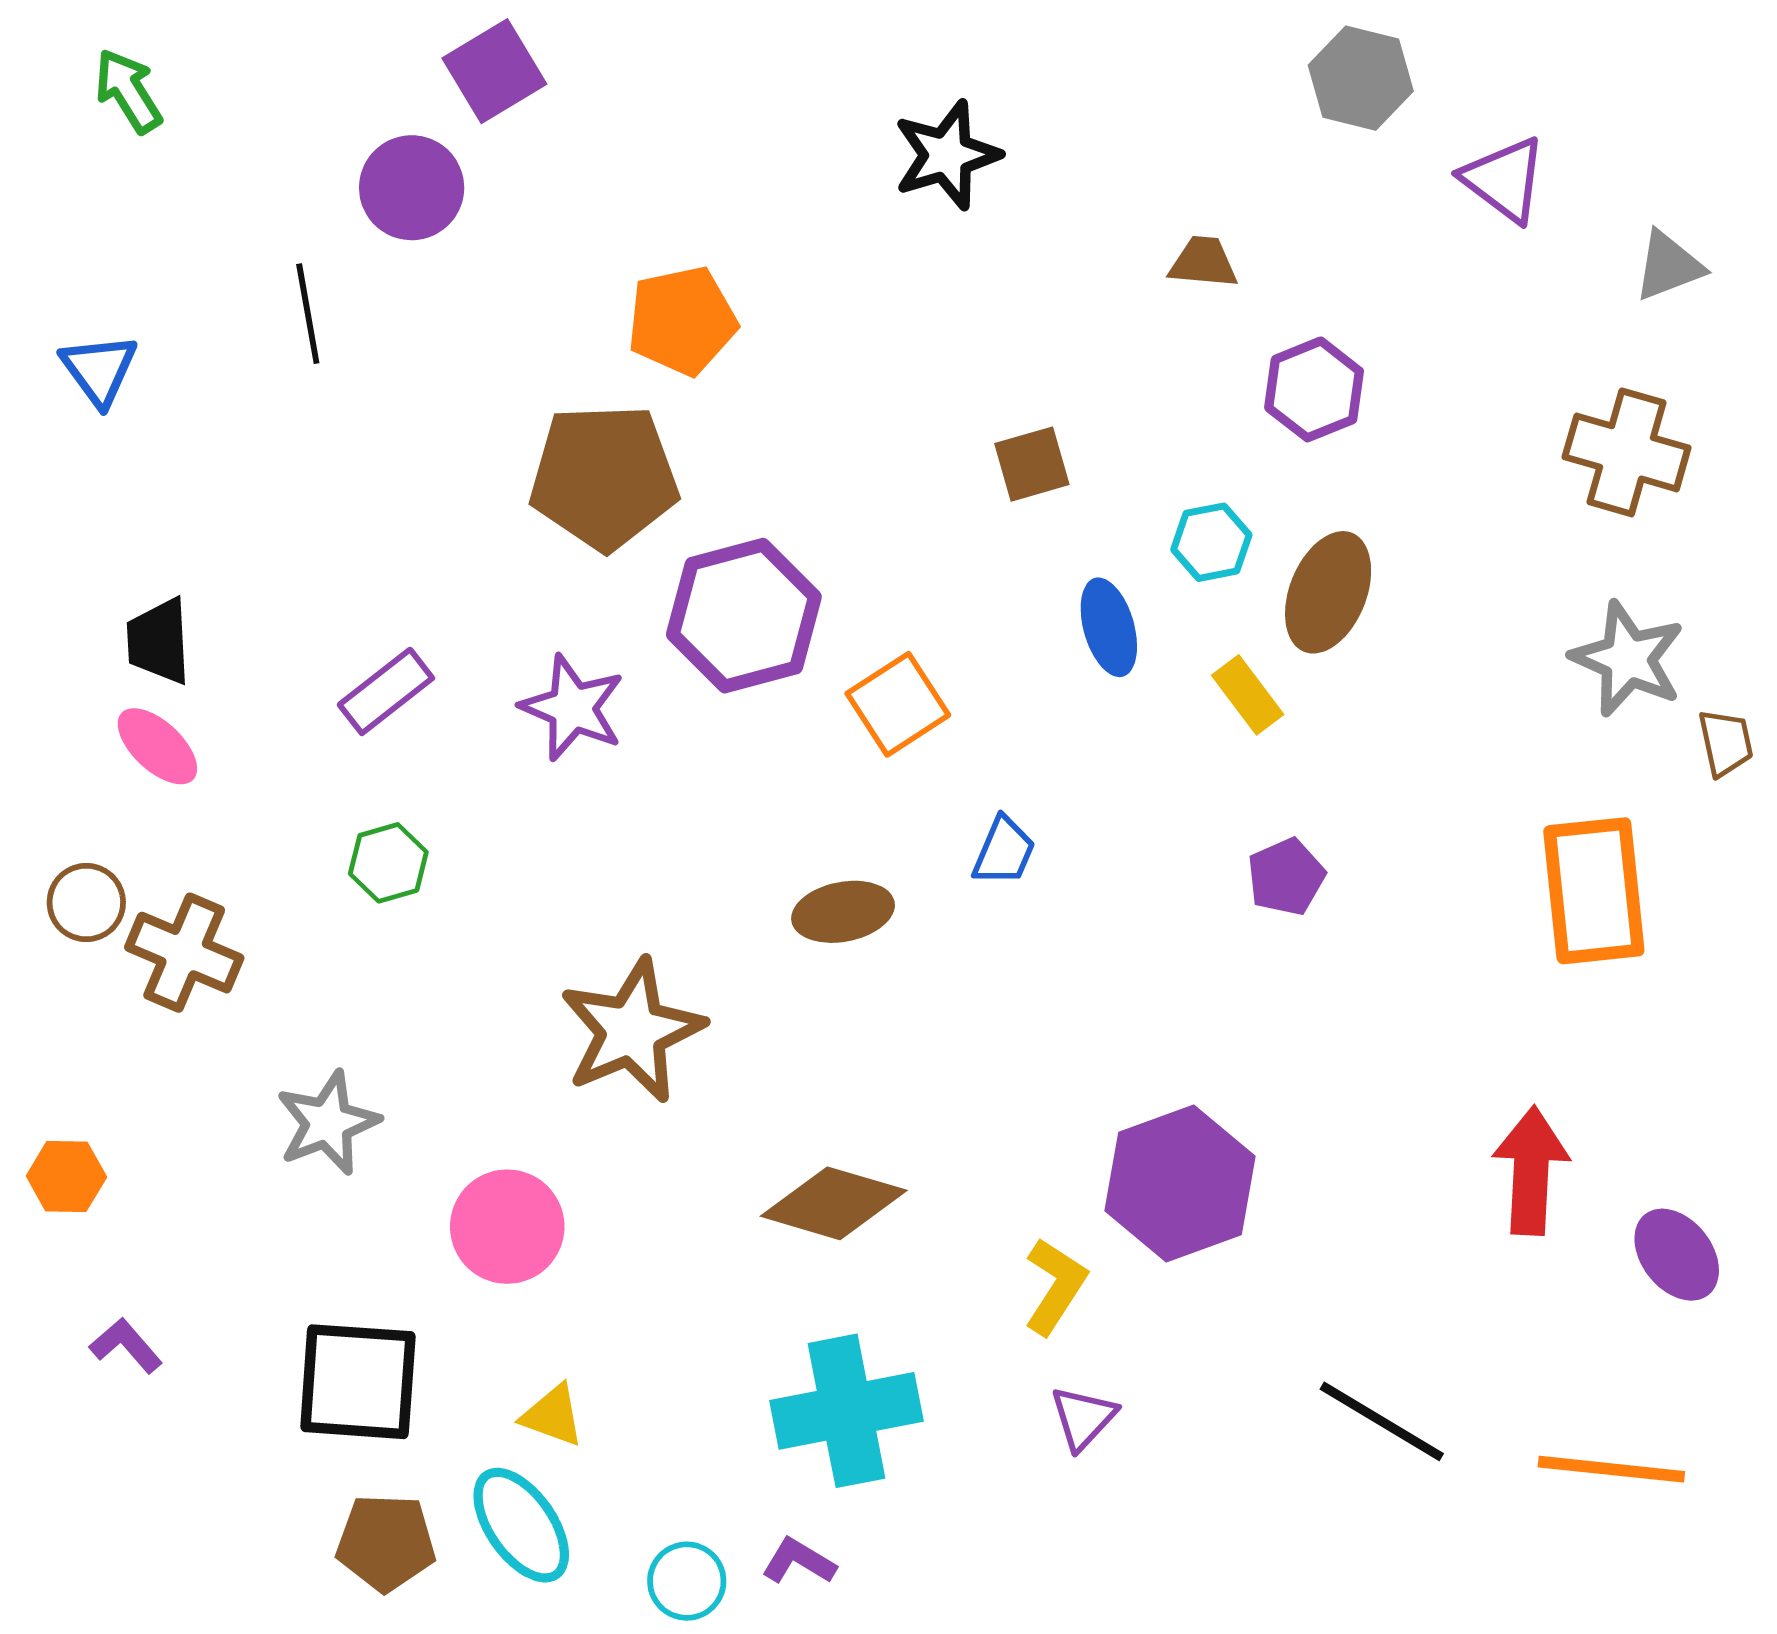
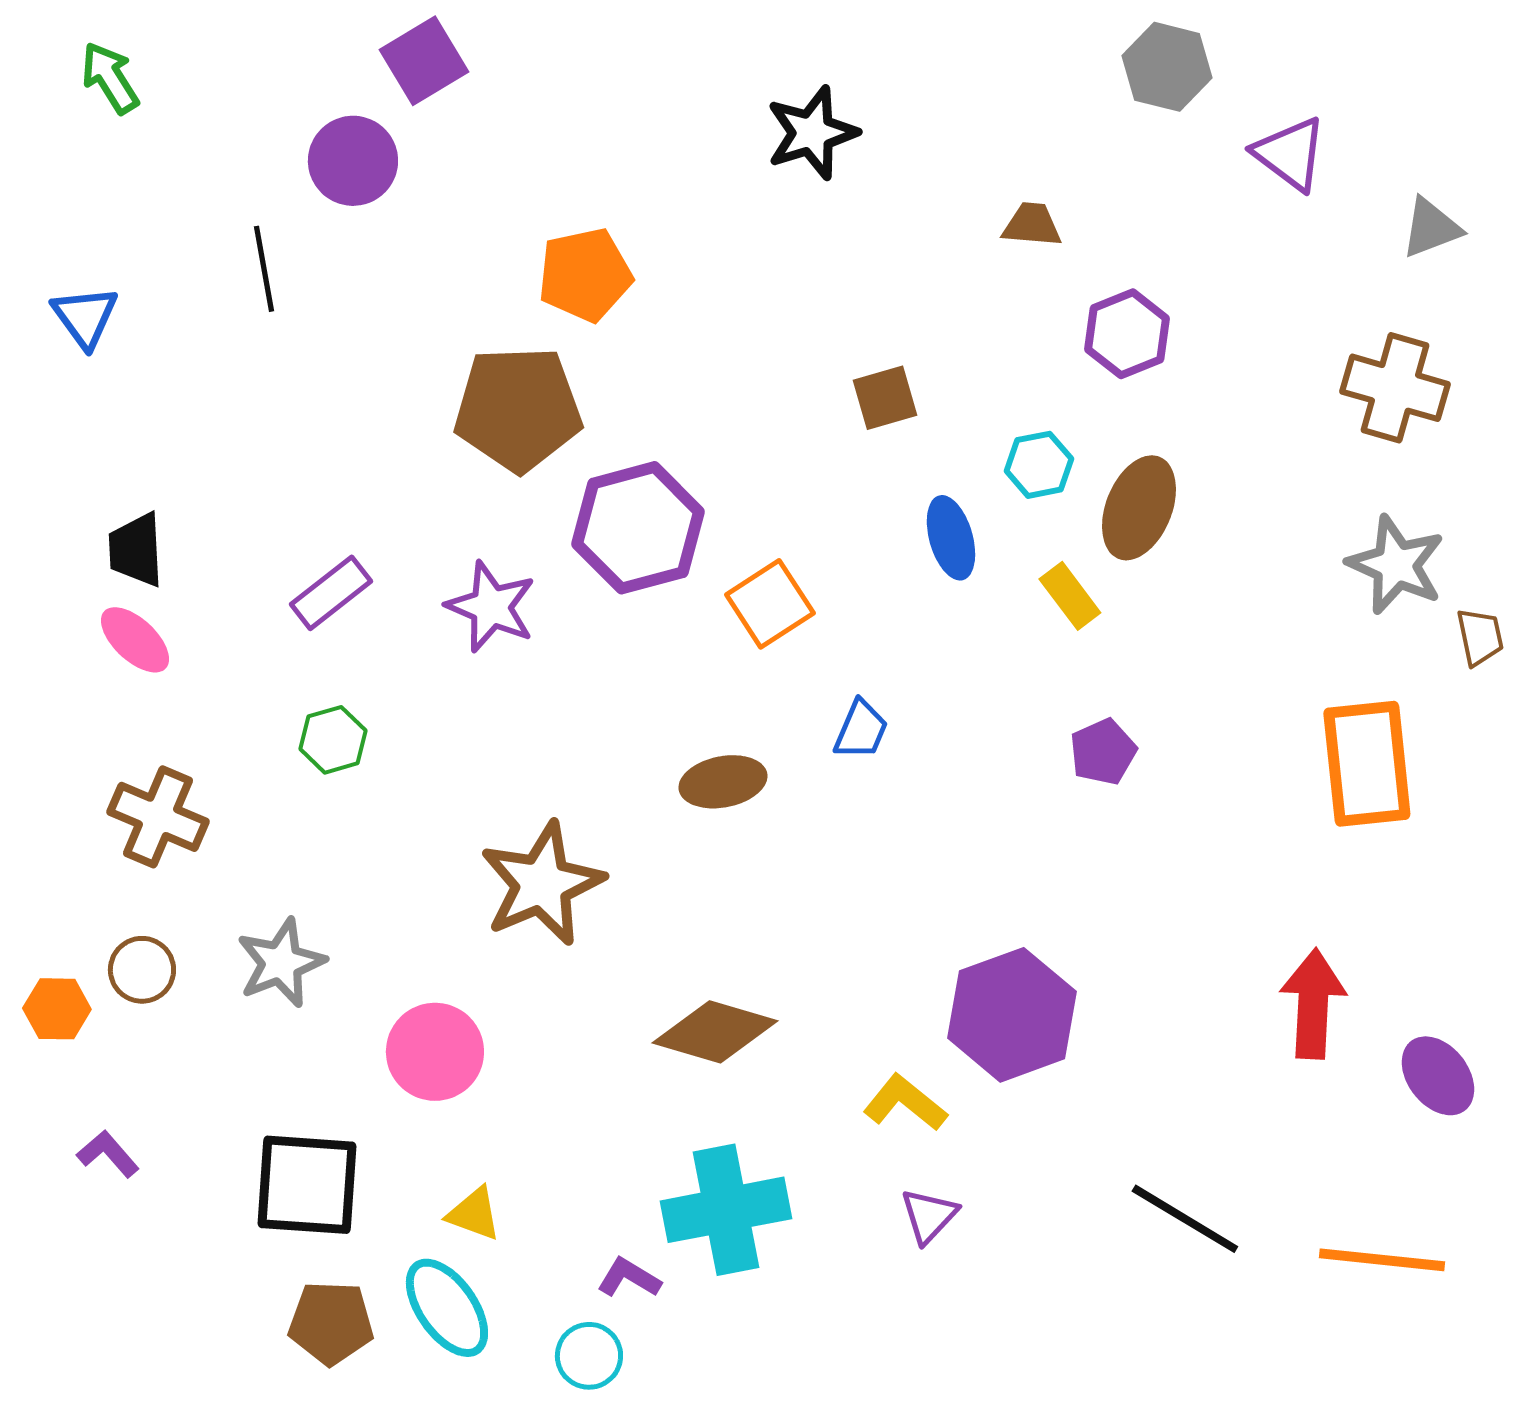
brown circle: (86, 902) -> (142, 970), moved
yellow L-shape: (1055, 1286) -> (905, 1103), turned -84
purple L-shape: (799, 1561) -> (629, 1278), moved

